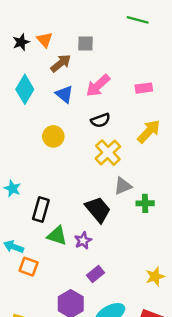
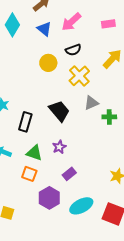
yellow circle: (53, 136) -> (48, 63), moved
black trapezoid: (98, 210) -> (59, 111), moved
green triangle: (57, 236) -> (34, 153), moved
orange square: (29, 267) -> (29, 174), moved

